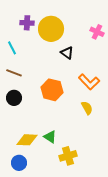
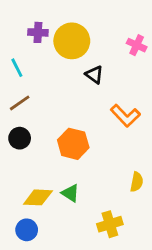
brown line: (14, 73) -> (20, 103), turned -56
orange hexagon: (52, 90) -> (73, 144), moved
yellow semicircle: (87, 108) -> (137, 182), moved, turned 40
yellow cross: (68, 156) -> (110, 224), moved

